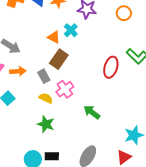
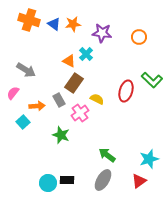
orange arrow: (18, 71) -> (37, 106), moved
yellow semicircle: (46, 98) -> (97, 99), moved
green arrow: (92, 112) -> (107, 155), moved
green star: (46, 124) -> (61, 135), moved

